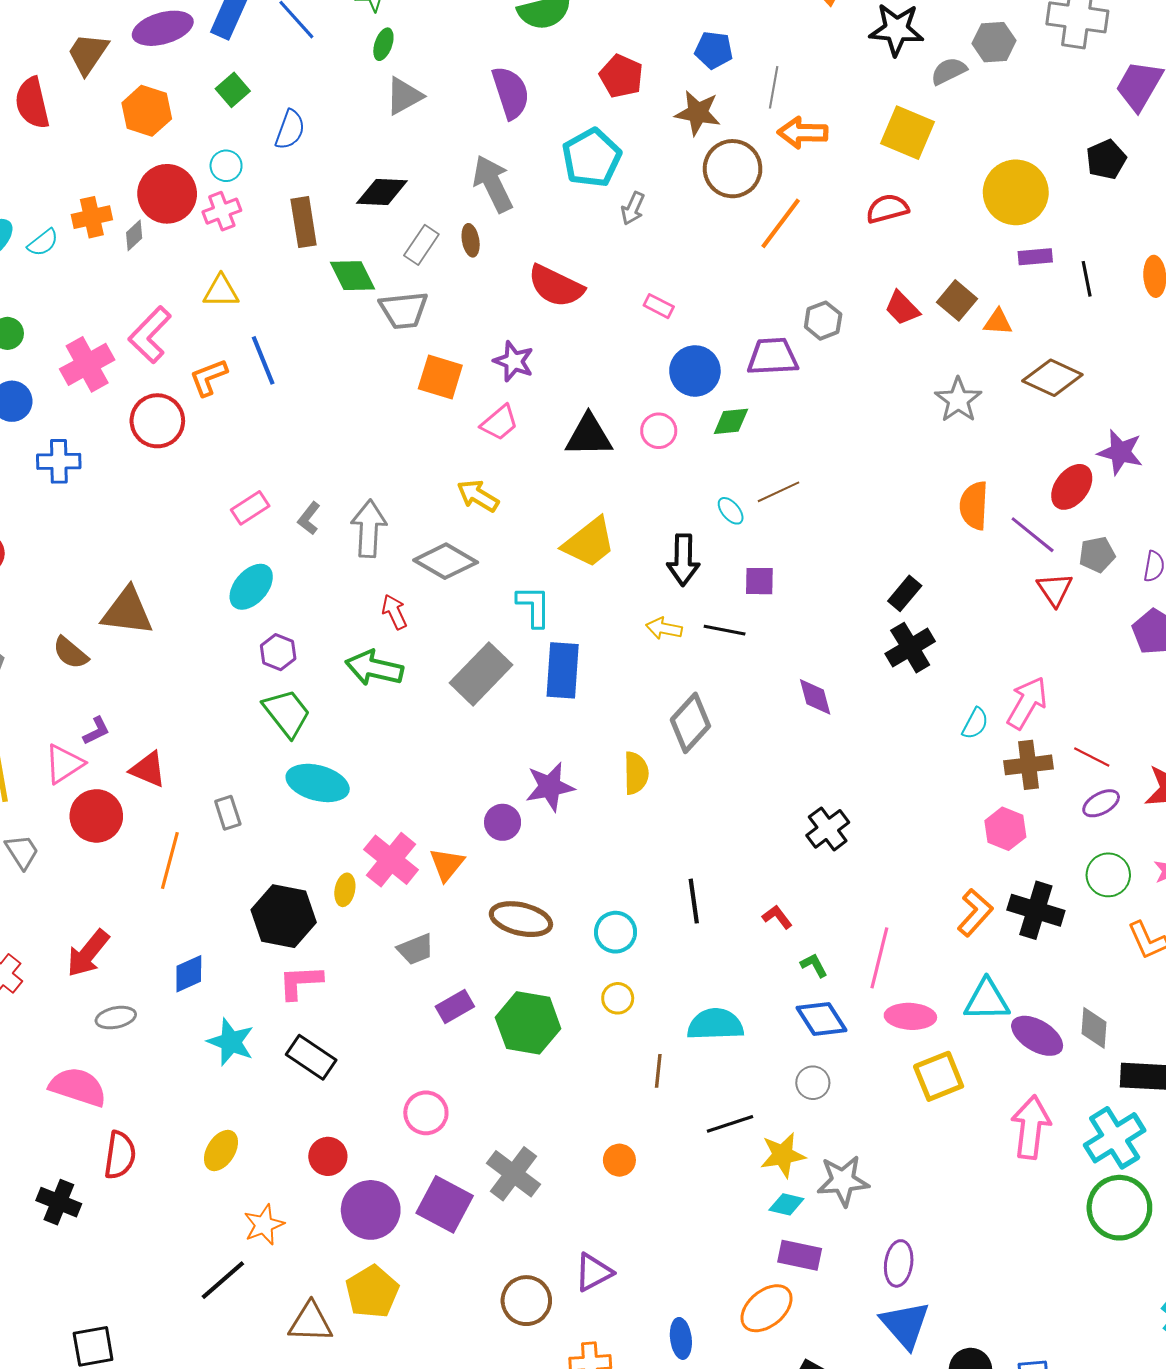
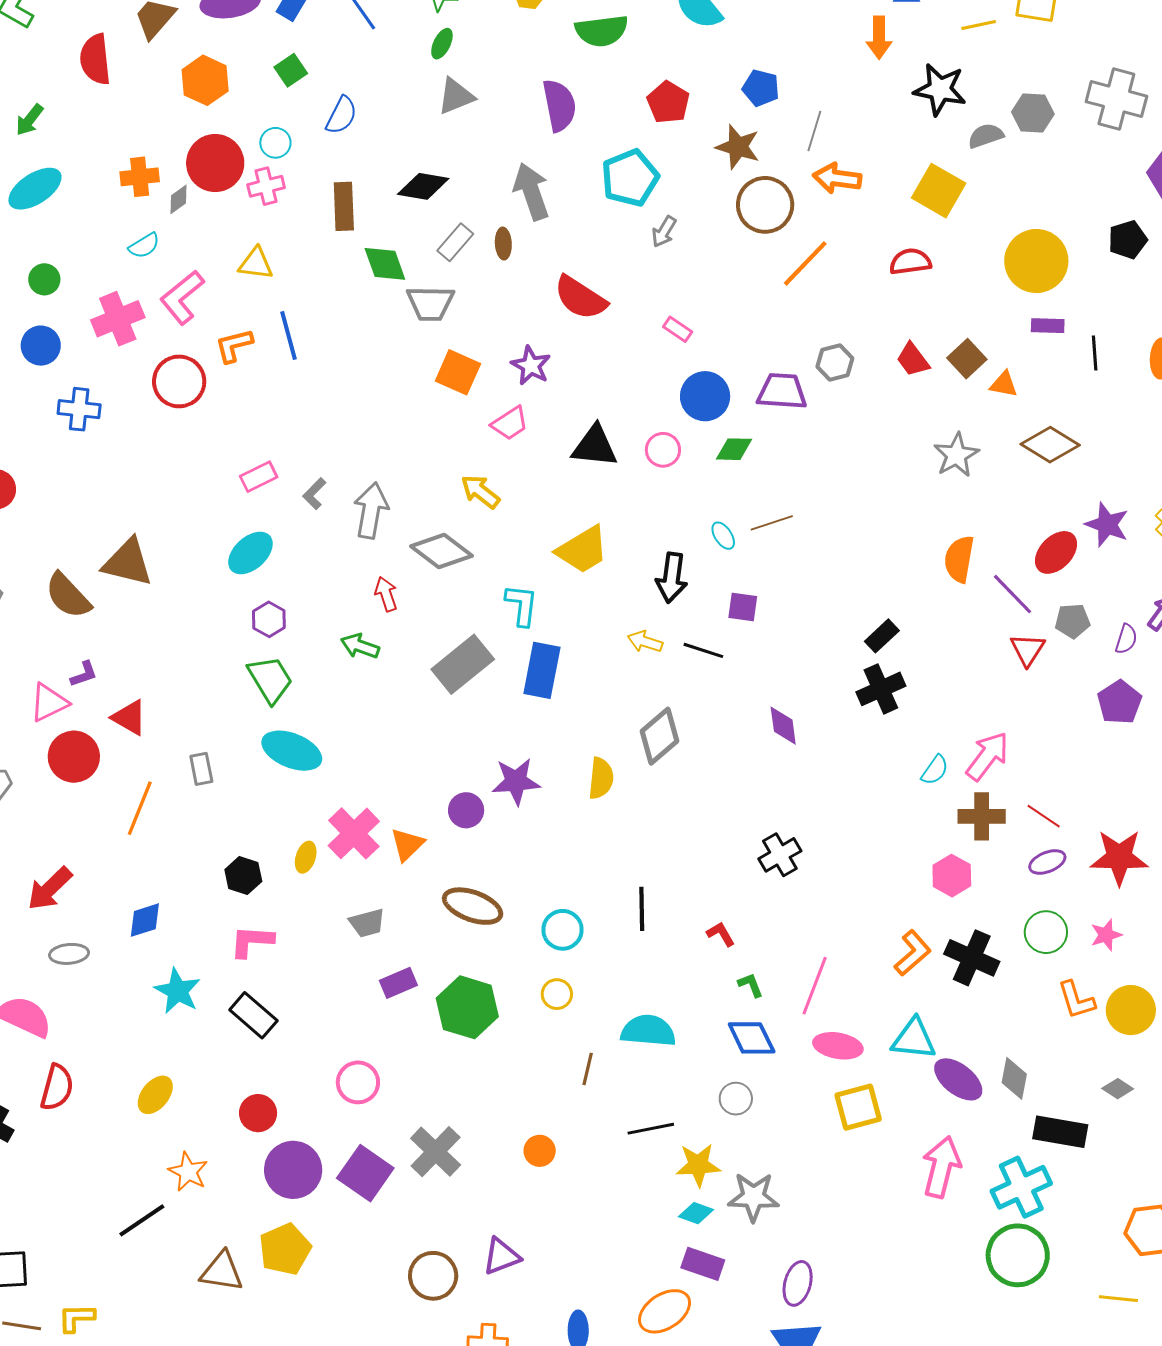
cyan semicircle: (43, 243) -> (144, 246), moved
brown semicircle: (70, 653) -> (68, 596), size x1.4
green arrow: (374, 668) -> (360, 646), size x0.7
black hexagon: (284, 916) -> (243, 875), size x0.6
orange star: (264, 1225) -> (188, 1172), turned -30

